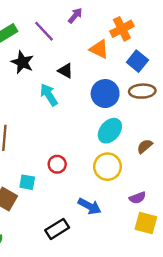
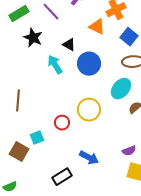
blue circle: (105, 94) -> (89, 64), moved
cyan ellipse: (110, 131) -> (121, 89), moved
yellow circle: (108, 167) -> (89, 110), moved
cyan square: (27, 182) -> (37, 138), turned -32

